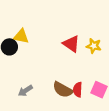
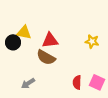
red triangle: (71, 44) -> (50, 40), moved, turned -42
brown semicircle: (63, 90) -> (46, 57), moved

